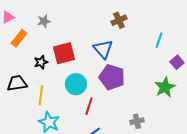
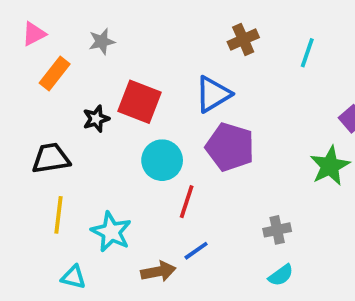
cyan line: (159, 40) -> (307, 53), moved
blue triangle: (103, 49) -> (213, 94), turned 40
red square: (64, 53) -> (139, 102), turned 35
yellow line: (41, 95) -> (58, 215), moved

